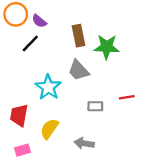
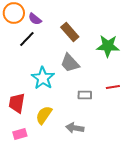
brown rectangle: (79, 36) -> (70, 32), turned -30
green star: (107, 47) -> (108, 46), moved

